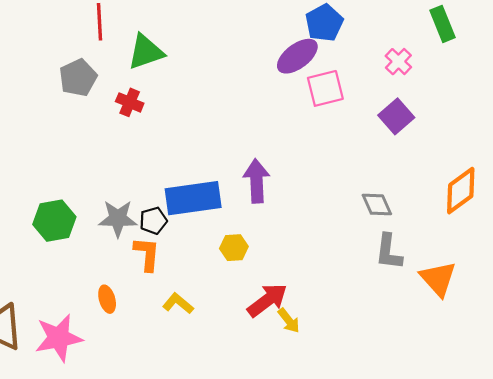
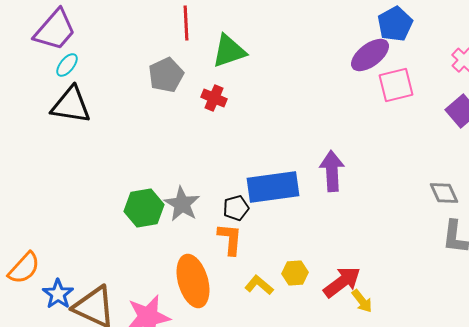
gray star: (118, 219) -> (182, 204), moved, turned 30
yellow hexagon: (234, 248) -> (295, 273), moved
orange ellipse: (107, 299) -> (193, 281), size x2.0

